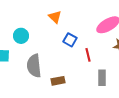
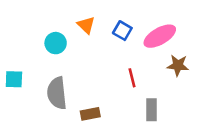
cyan circle: (21, 36) -> (56, 43), moved
blue square: (70, 40) -> (122, 31), moved

